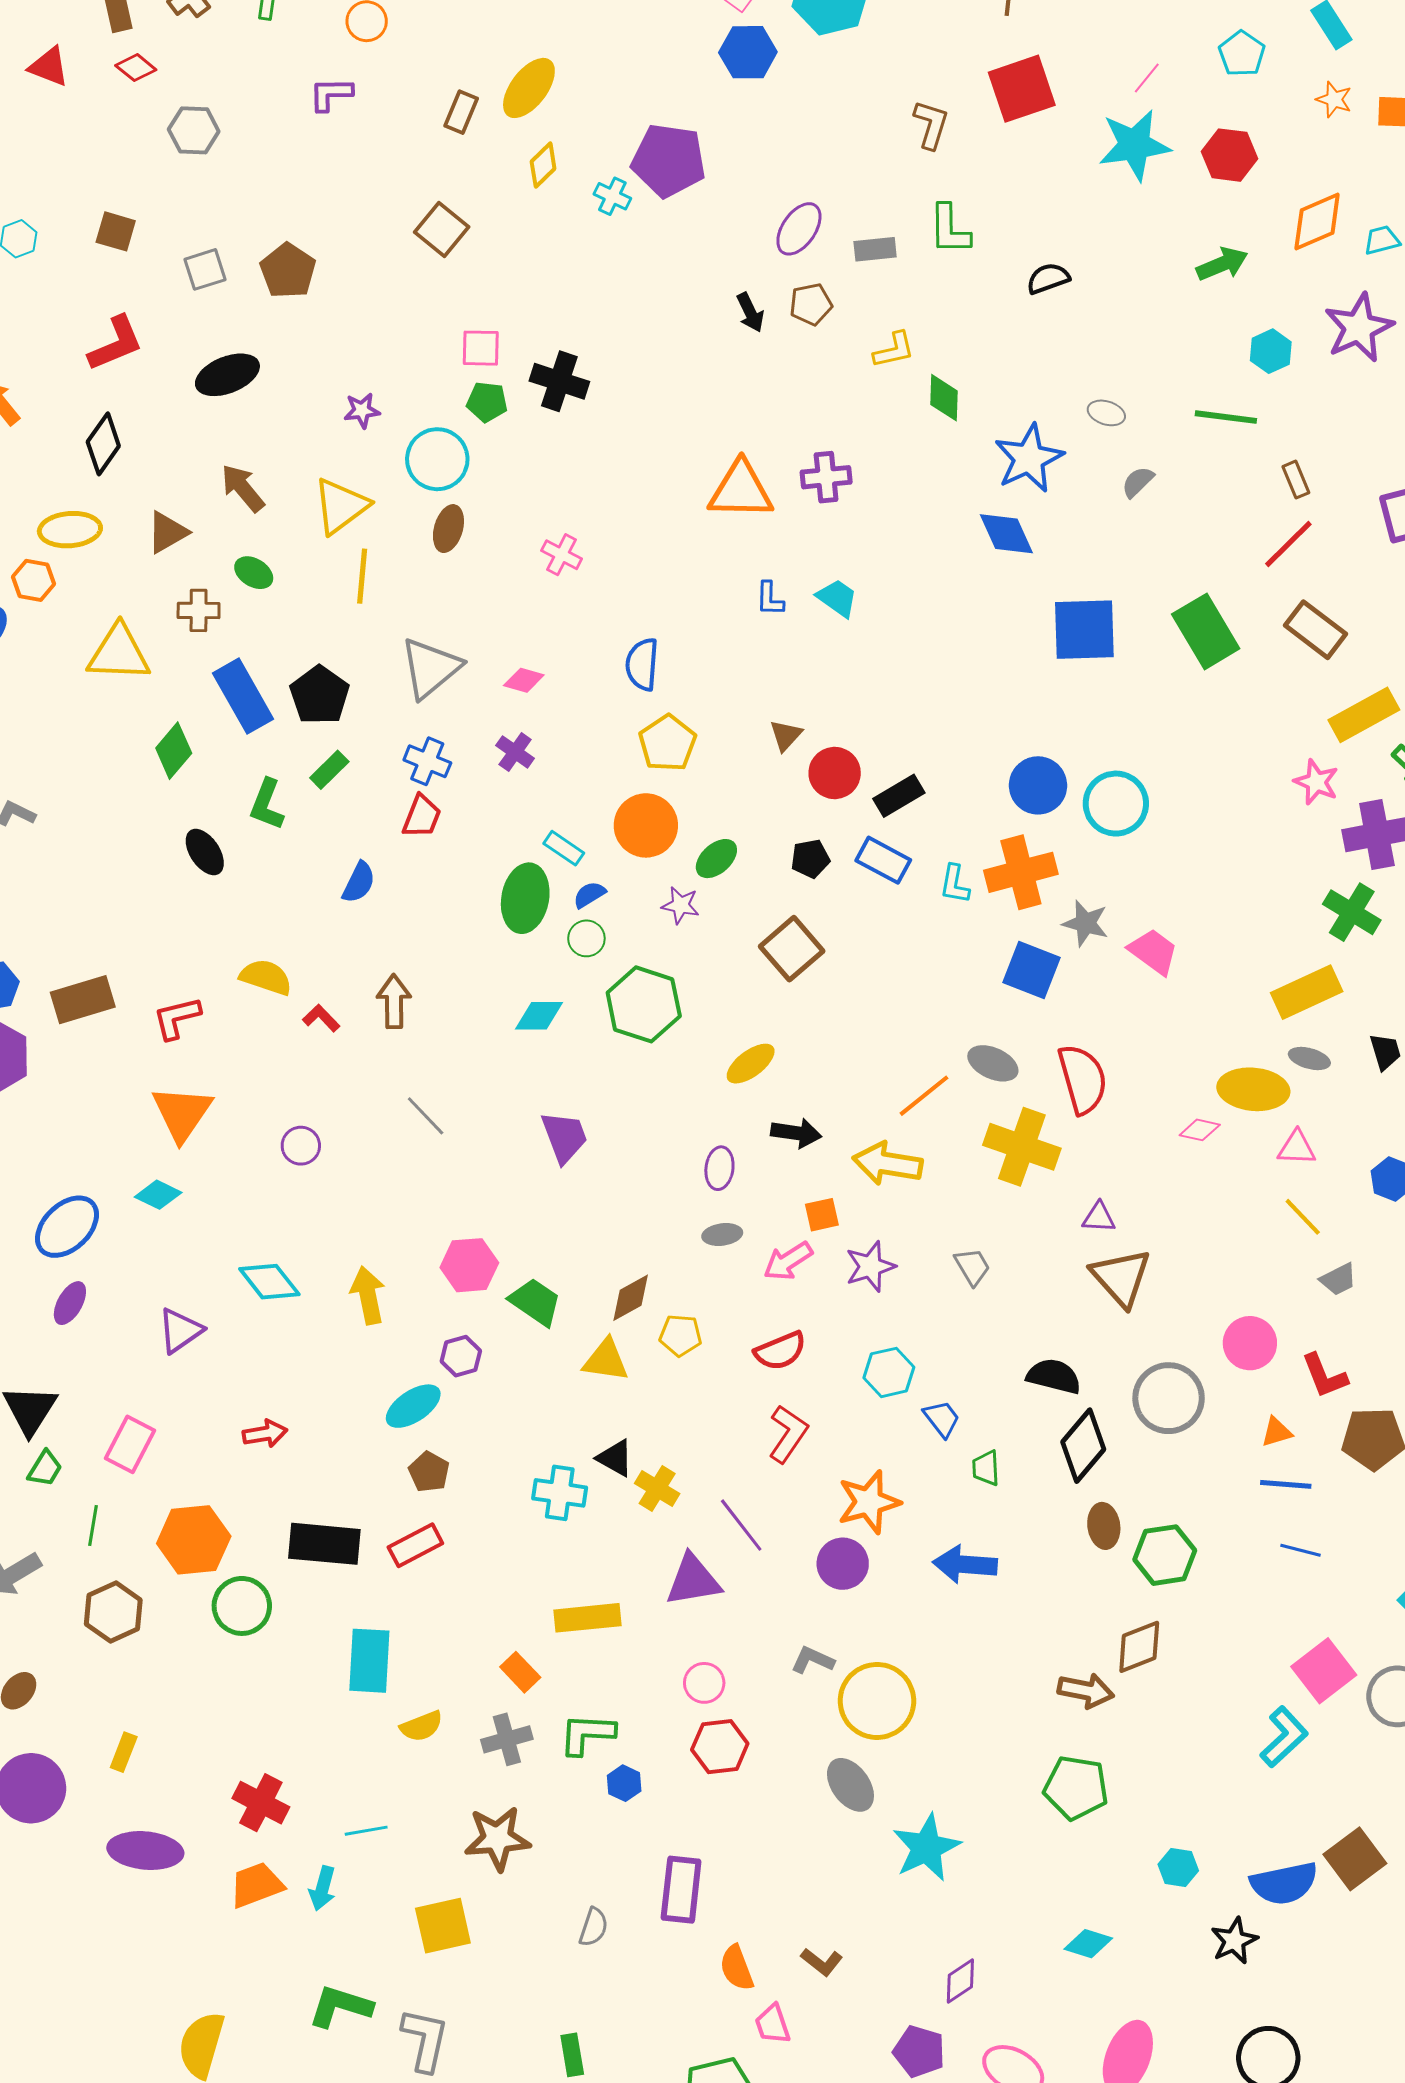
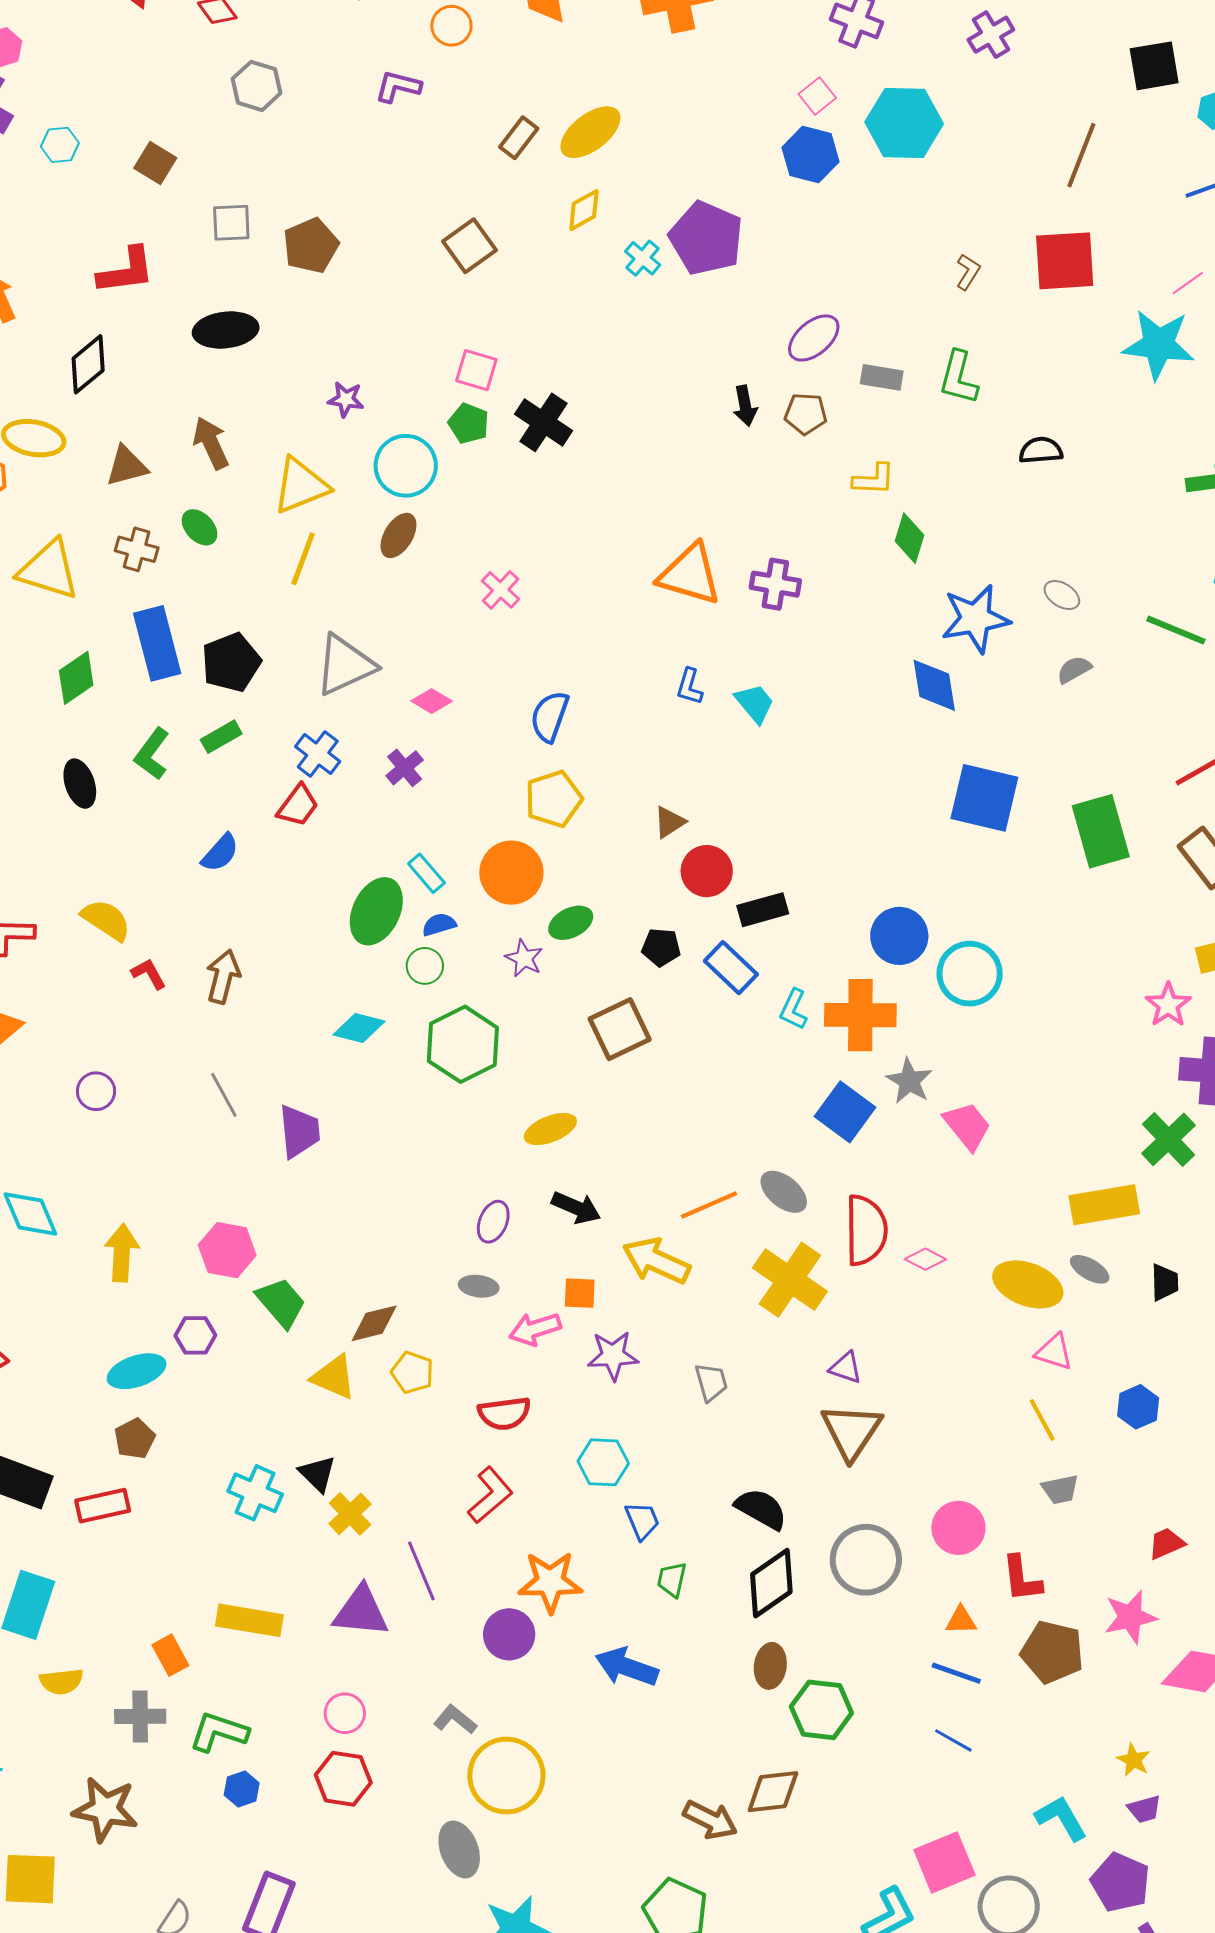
brown L-shape: (931, 125) -> (968, 272), size x0.7
pink diamond: (1200, 1130) -> (925, 1259), moved
purple trapezoid: (564, 1137) -> (299, 1131), moved

